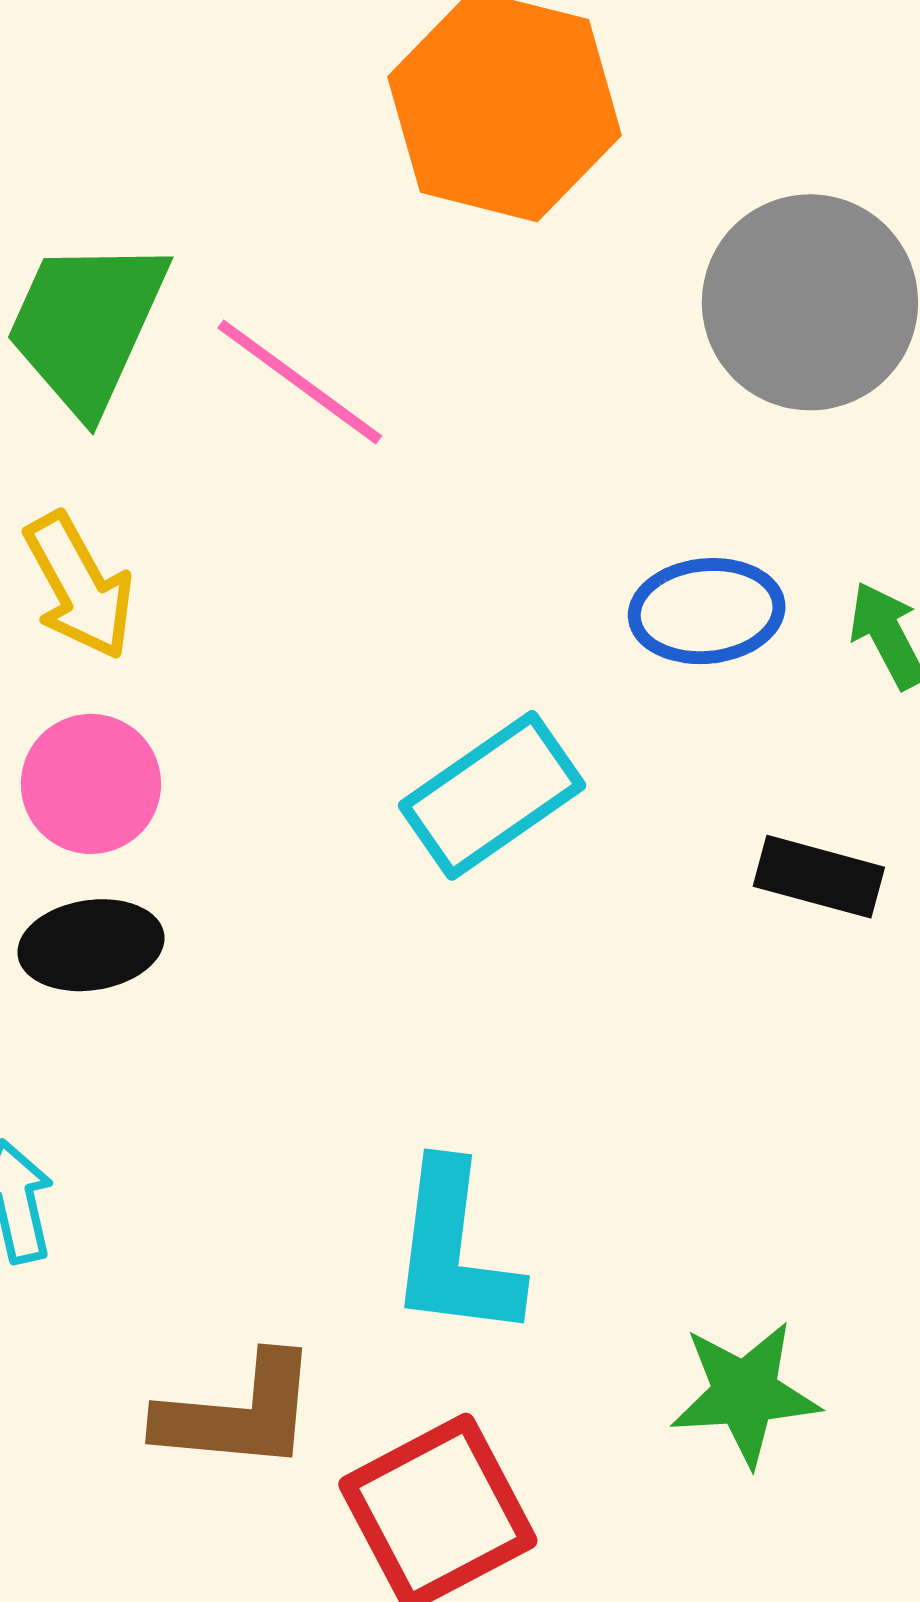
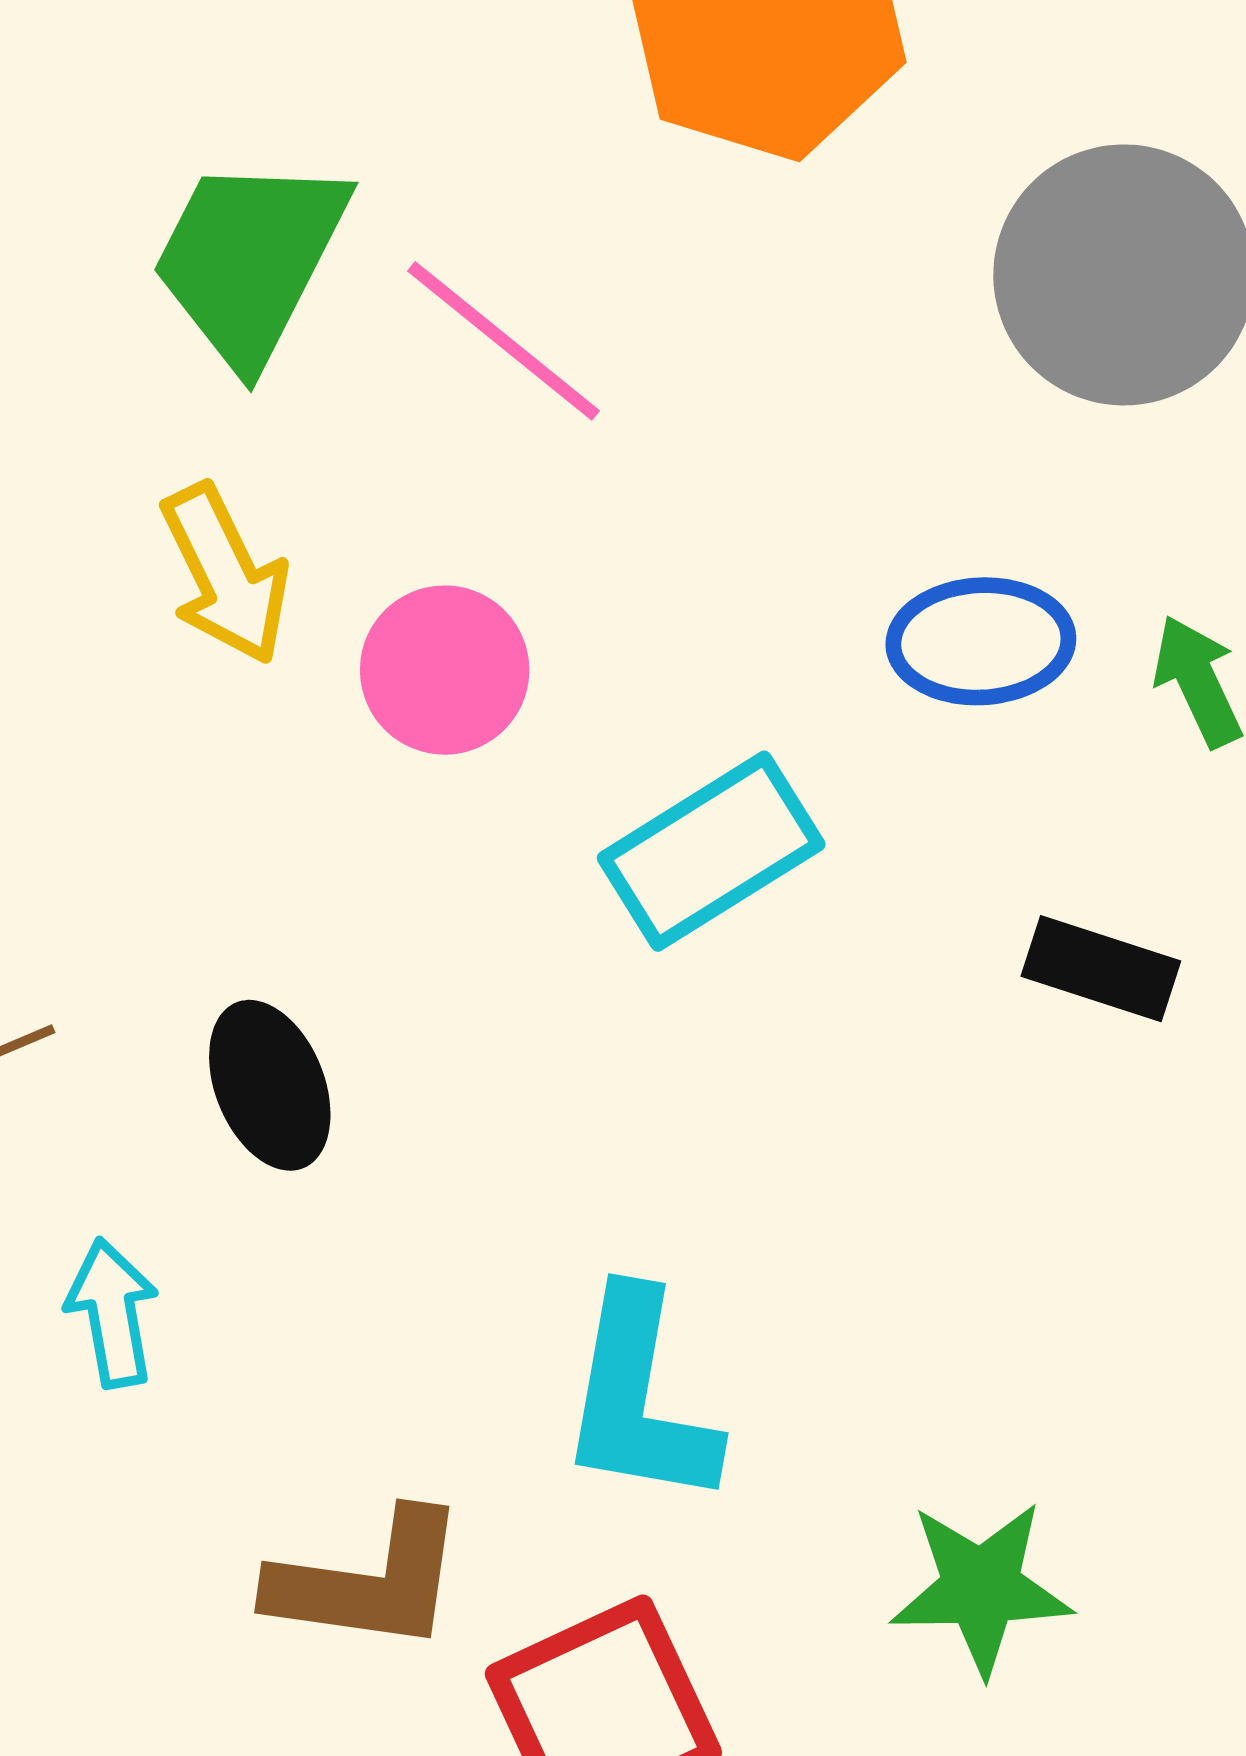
pink circle: (91, 784) -> (445, 670), moved
black ellipse: (91, 945) -> (270, 1085), moved, turned 74

